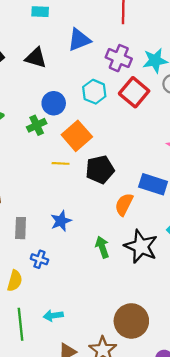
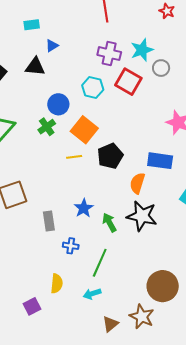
blue triangle: (79, 40) -> (52, 46), moved, size x0.6
black star: (141, 246) -> (142, 216), moved
green arrow: (102, 247) -> (109, 222), moved
yellow semicircle: (15, 281) -> (57, 284), moved
green line: (21, 324) -> (100, 263), moved, turned 40

